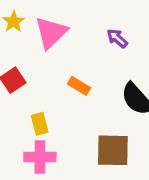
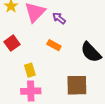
purple arrow: (117, 38) -> (59, 18), moved

